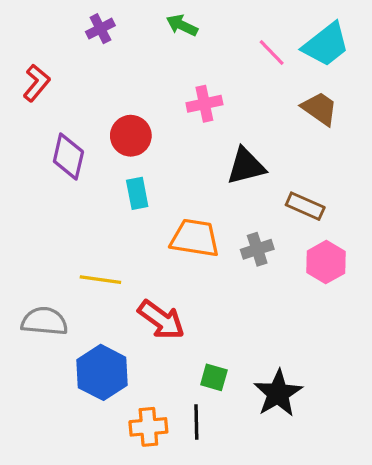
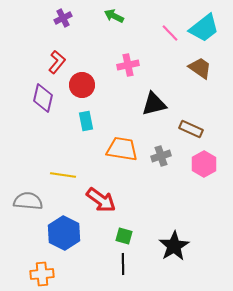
red L-shape: (36, 83) -> (57, 62), moved
green square: (214, 377) -> (124, 236), moved
orange cross: (148, 427) -> (42, 274), moved

